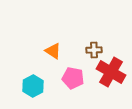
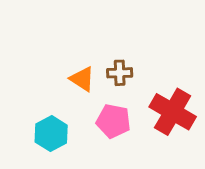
brown cross: (94, 50) -> (120, 73), moved

